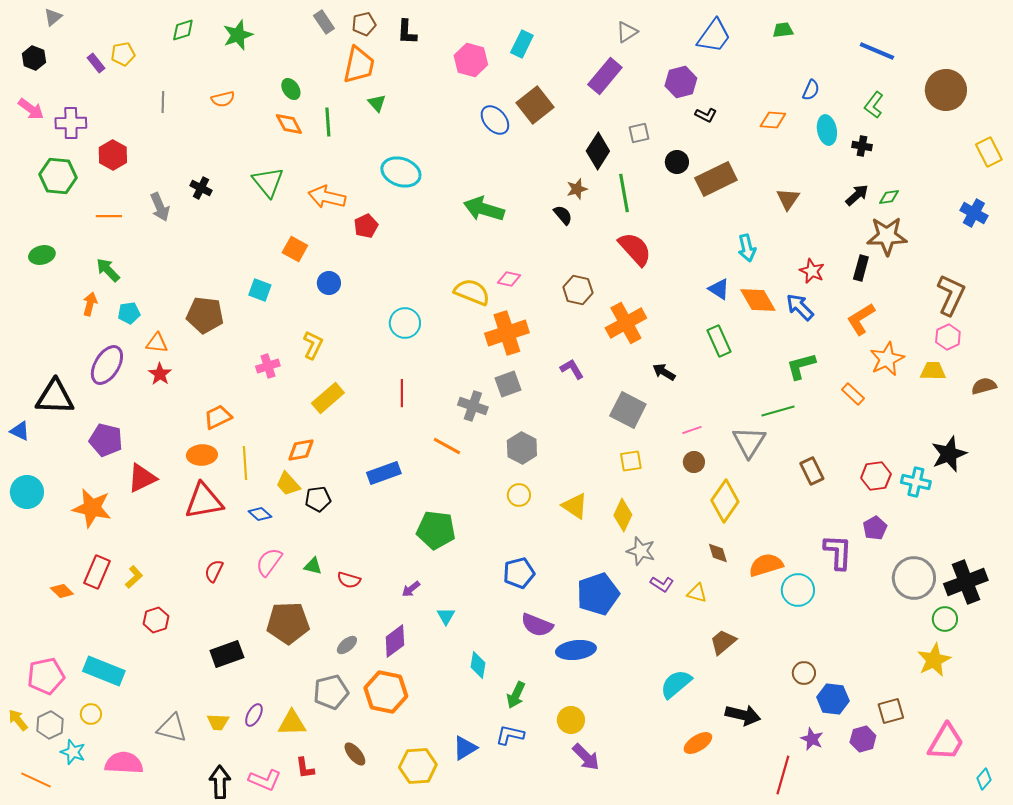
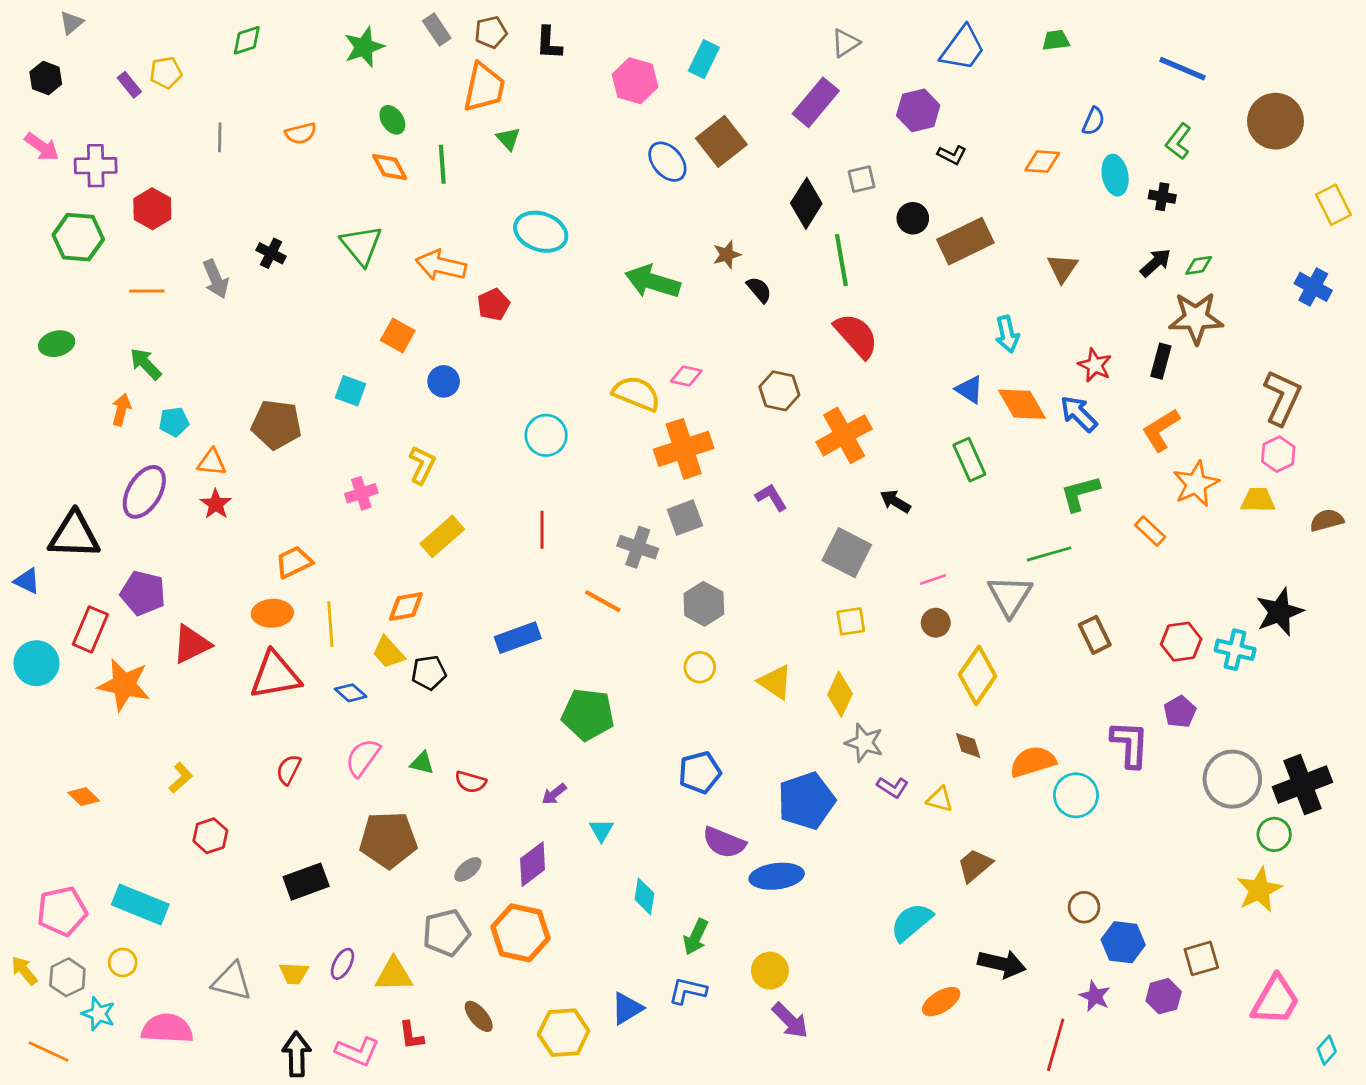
green star: (238, 35) -> (364, 47), moved
brown star: (577, 189) -> (727, 255), moved
red rectangle: (97, 572) -> (90, 629), moved

